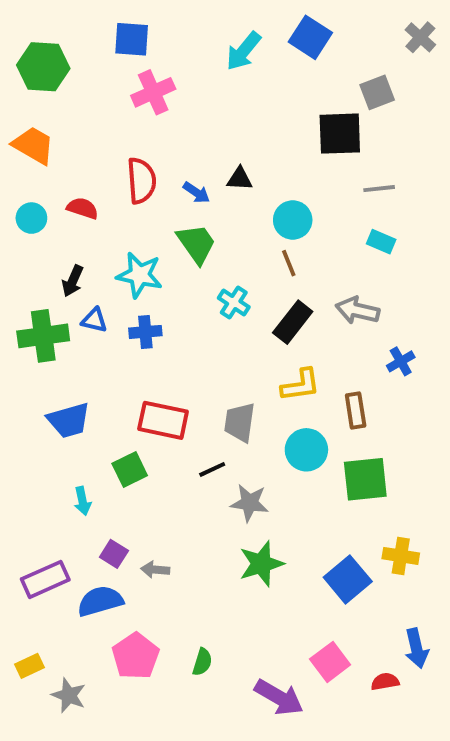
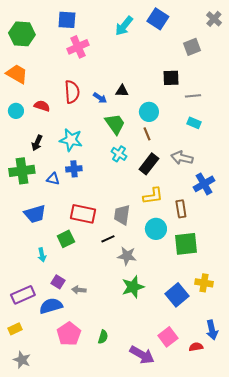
black square: (340, 134) -> (171, 78), moved, size x0.7
green trapezoid: (196, 244) -> (115, 124), moved
blue triangle: (94, 320) -> (53, 179), moved
blue cross: (401, 361) -> (204, 184), size x1.5
yellow rectangle: (29, 666) -> (15, 329), moved
gray star: (69, 695) -> (22, 360), moved

